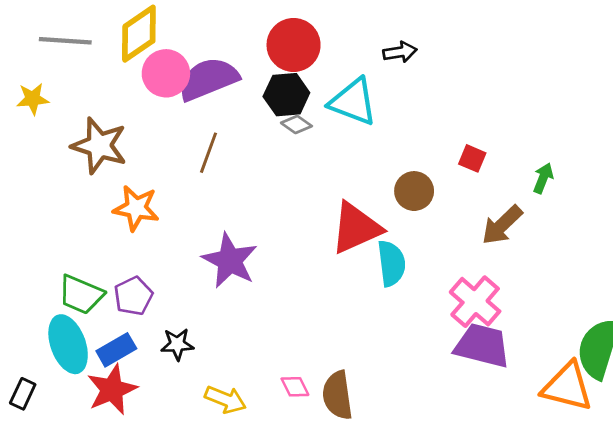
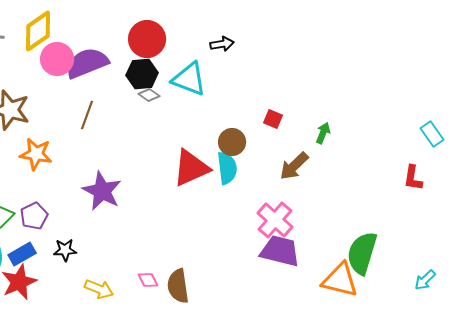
cyan semicircle: (391, 263) -> (227, 168), moved

